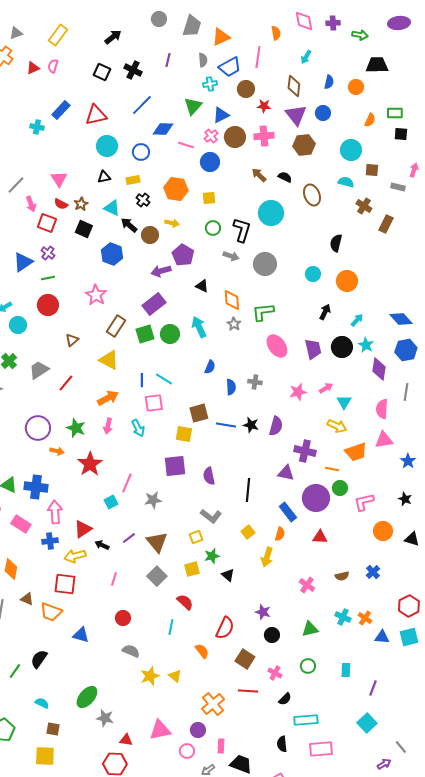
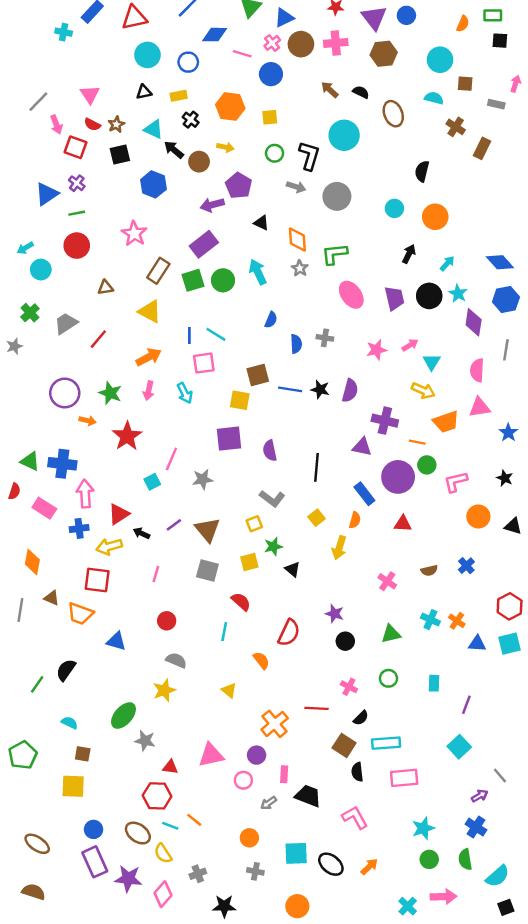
black square: (84, 229) -> (120, 154), turned -36
brown triangle: (72, 340) -> (106, 288), turned 32
gray square: (157, 576) -> (207, 570), turned -30
brown square: (245, 659) -> (344, 745), moved
yellow star: (150, 676) -> (164, 690), moved

